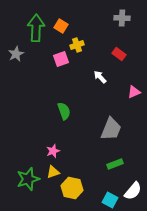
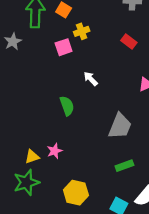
white arrow: (100, 77) -> (91, 79), moved
yellow triangle: (53, 172) -> (32, 157), moved

